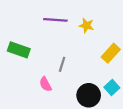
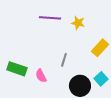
green rectangle: (19, 50) -> (17, 69), moved
gray line: (62, 64) -> (64, 60), moved

